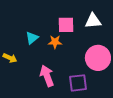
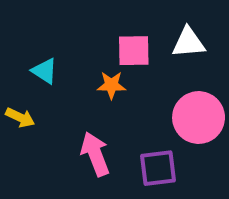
cyan triangle: (32, 38) -> (45, 71), moved, turned -48

